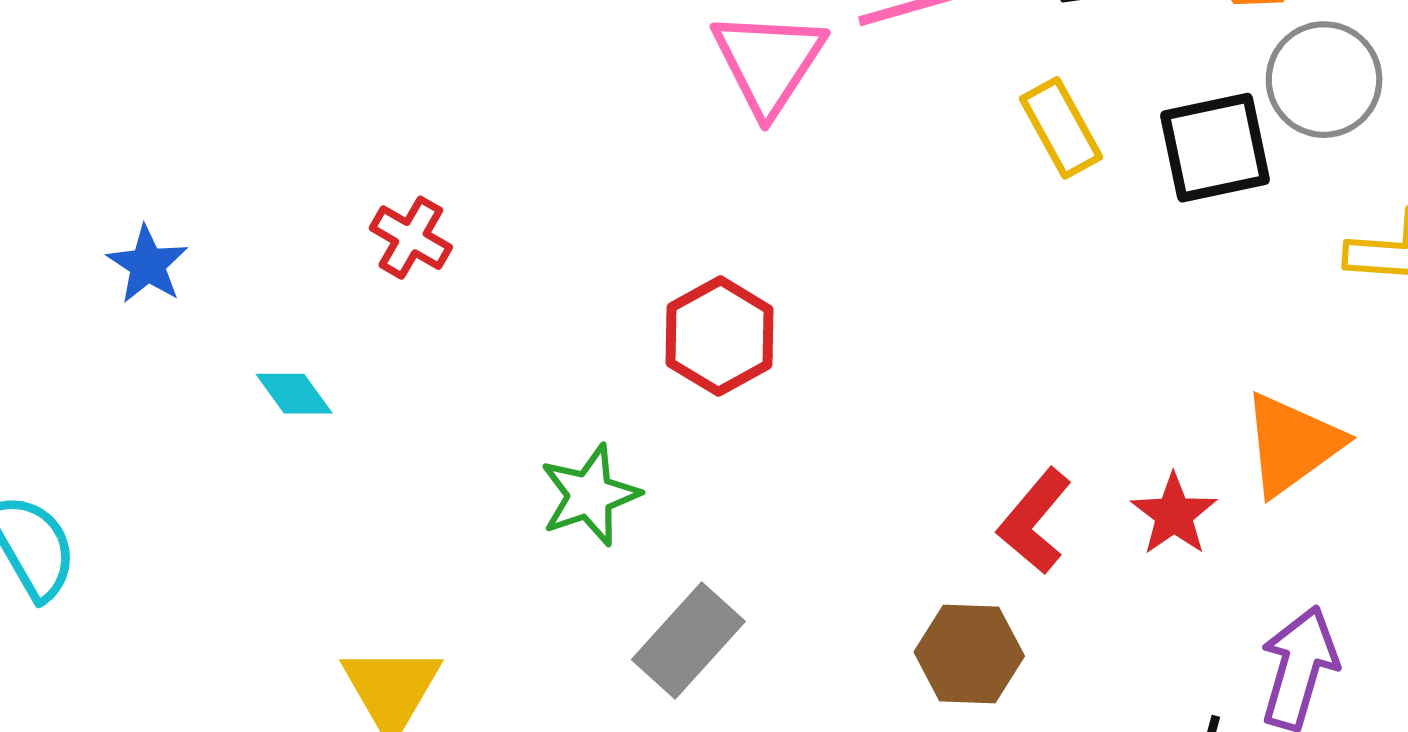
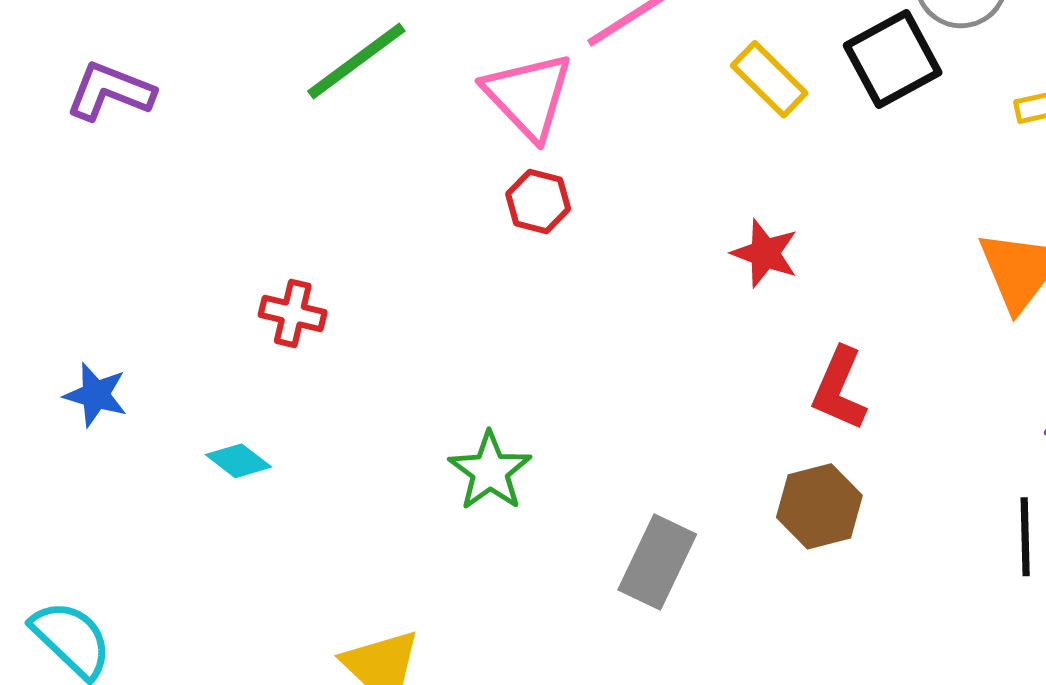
red hexagon: (720, 336) -> (538, 201), moved, size x0.7
red star: (1174, 514) -> (765, 253), moved
gray rectangle: (688, 640) -> (657, 562), moved

